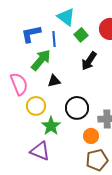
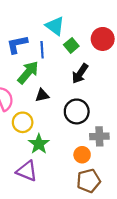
black circle: (77, 108) -> (77, 111), moved

